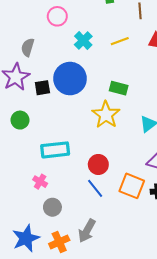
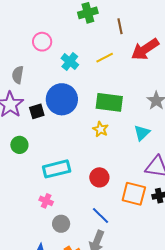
green rectangle: (119, 88) -> (109, 102), size x1.5
yellow star: (106, 115) -> (100, 129), size x0.6
blue line: (95, 188) -> (101, 215), moved

